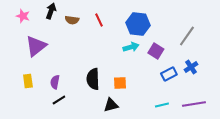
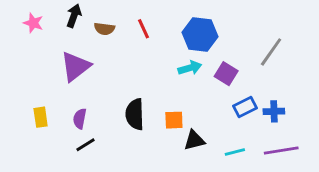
purple triangle: (36, 46) -> (75, 66), moved
blue cross: (191, 67) -> (274, 111), moved, turned 32
black triangle: (111, 105) -> (194, 140), moved

